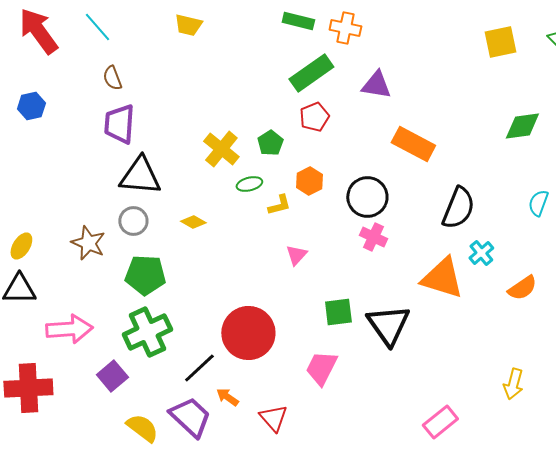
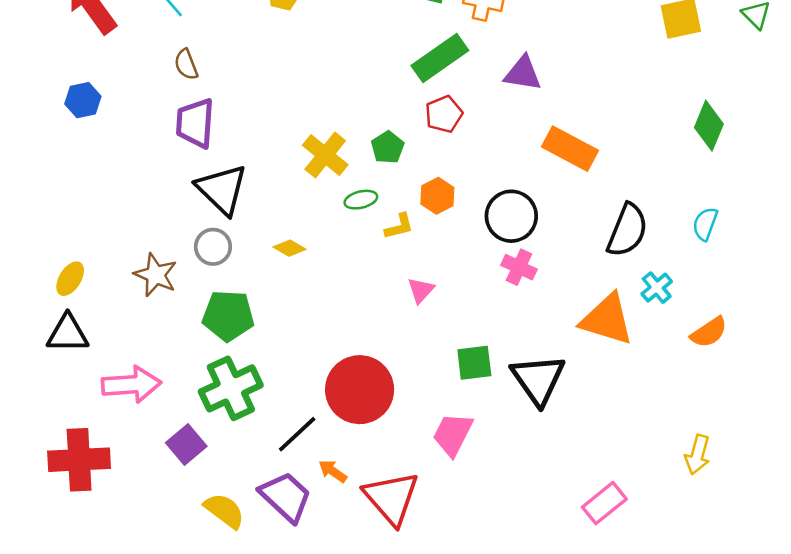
green diamond: (522, 126) -> (709, 126), turned -60
black triangle: (140, 176) -> (222, 189), turned 39
cyan semicircle: (538, 203) -> (705, 224), moved
red triangle: (273, 418) -> (391, 498), size x1.6

